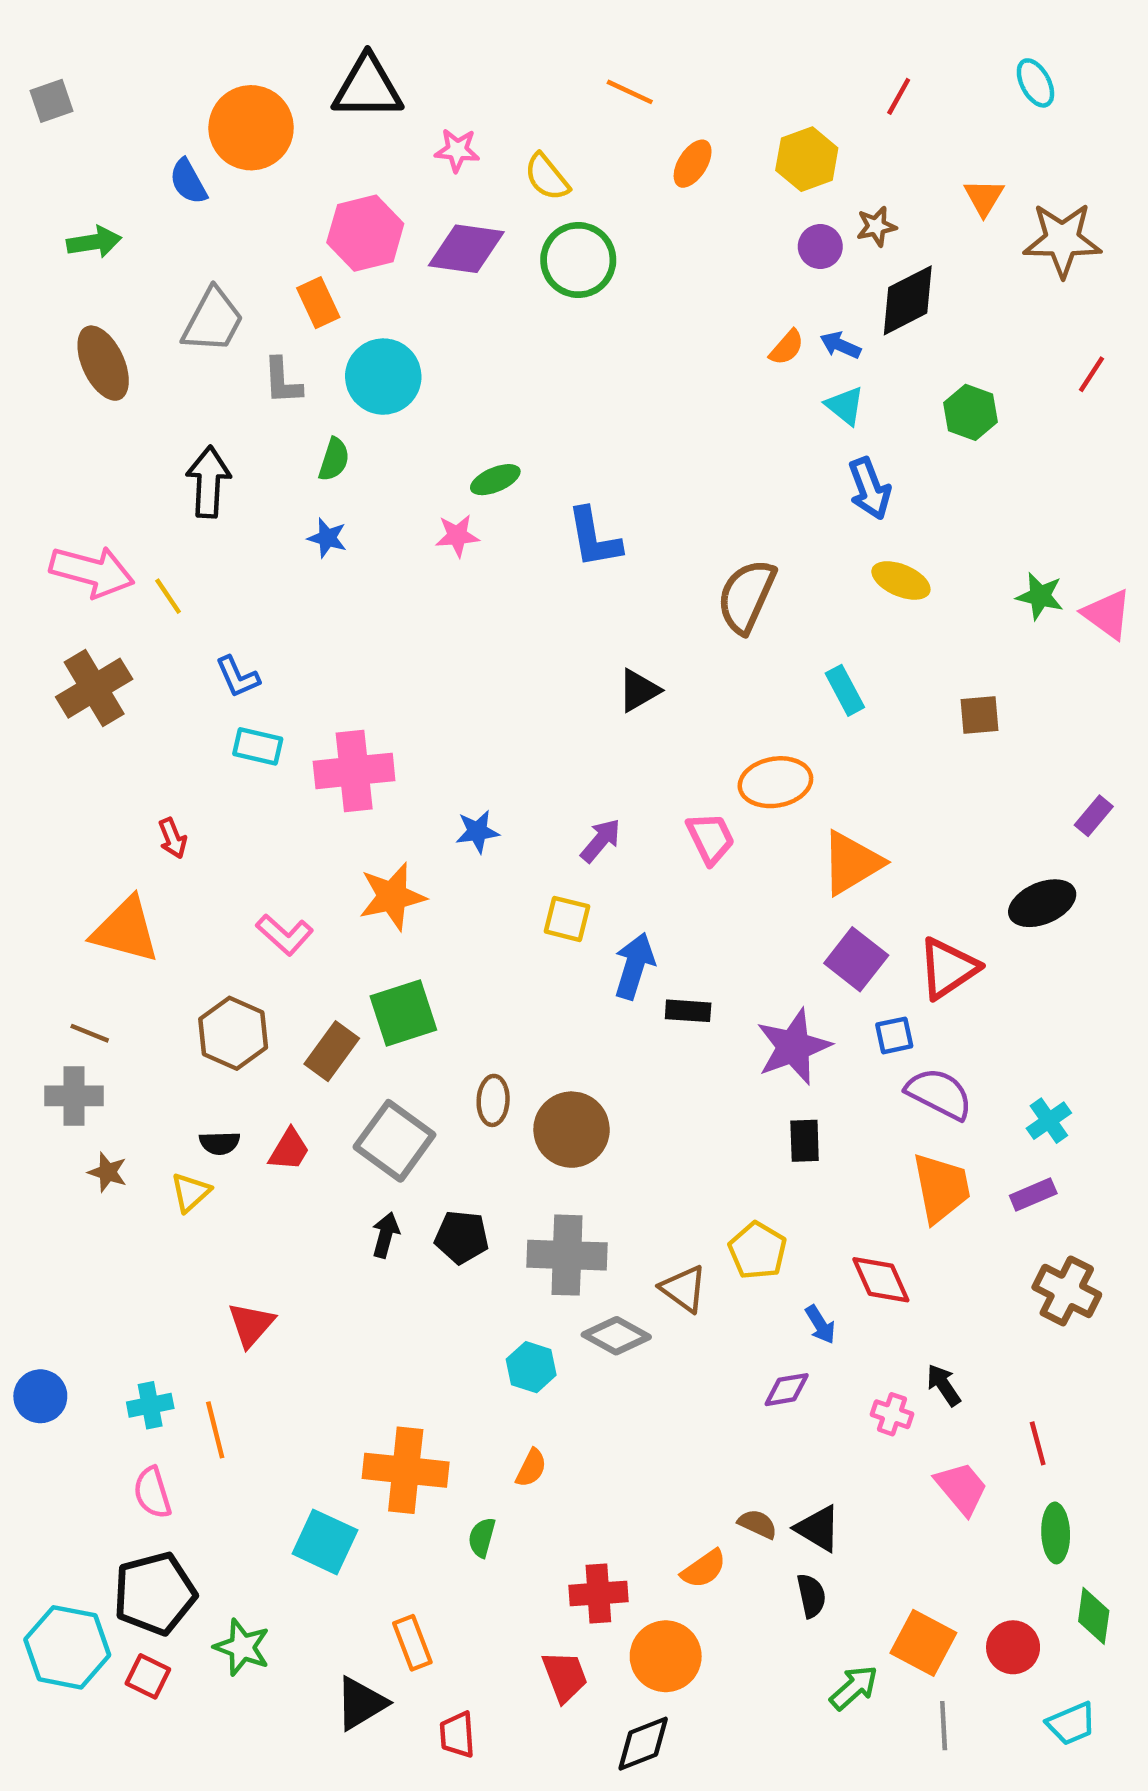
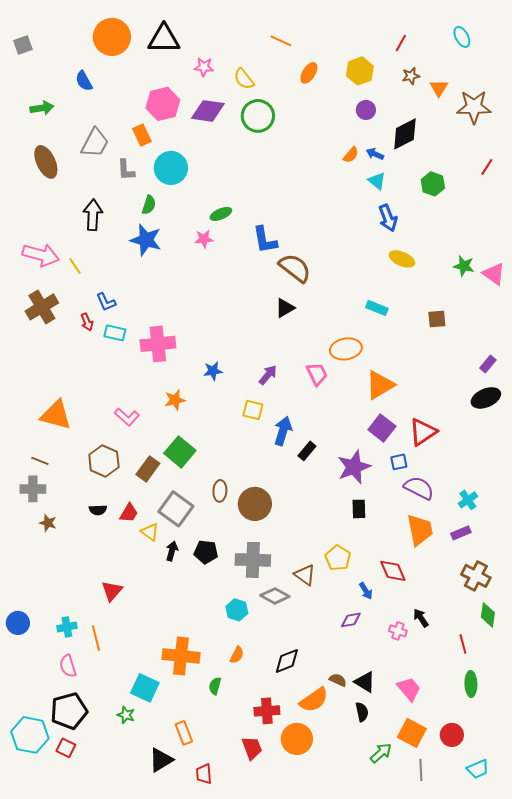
orange circle: (251, 128) -> (112, 37), moved
brown star: (876, 226) -> (411, 76), moved
blue star: (327, 538) -> (146, 240), size x1.8
brown semicircle: (746, 596) -> (295, 268), moved, turned 104
cyan rectangle: (845, 690) -> (377, 308), turned -40
red arrow: (173, 838) -> (87, 322), moved
orange star: (392, 896) -> (175, 400), size x0.7
black ellipse: (1042, 903) -> (486, 398), moved
black rectangle: (688, 1011) -> (307, 451), turned -54
green square: (403, 1013) -> (180, 452), turned -32
yellow triangle: (191, 1192) -> (150, 532), moved, turned -42
pink trapezoid: (961, 1488) -> (409, 689), moved
orange semicircle: (704, 1569) -> (314, 700), size x1.4
green diamond: (1094, 1616) -> (488, 615), moved
green star: (242, 1647) -> (126, 715), moved, size x0.7
black diamond: (643, 1744) -> (287, 661), moved

